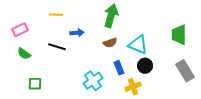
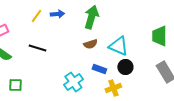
yellow line: (56, 15) -> (36, 16), turned -56
blue arrow: (77, 33) -> (57, 14), moved
blue rectangle: (119, 68) -> (99, 69), turned -48

